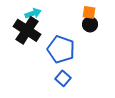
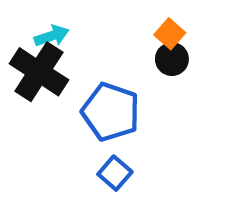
orange square: (89, 12) -> (170, 34), turned 32

